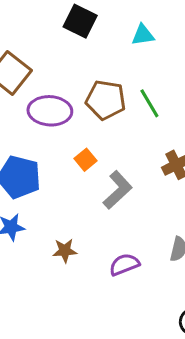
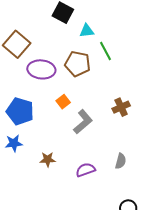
cyan triangle: (143, 35) -> (87, 31), moved
green line: (149, 103) -> (106, 51), moved

